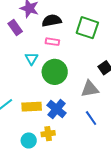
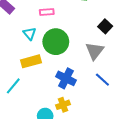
gray triangle: (90, 89) -> (95, 51), turned -30
yellow rectangle: (32, 107) -> (31, 61), moved

